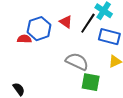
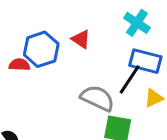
black line: (88, 23) -> (130, 79), moved

